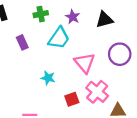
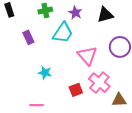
cyan star: (48, 78) -> (45, 73), moved

